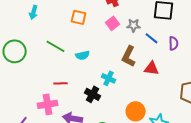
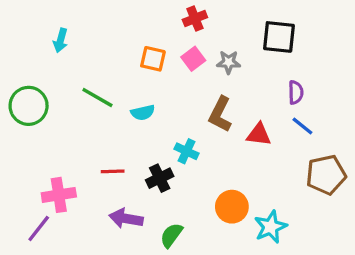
orange square: (79, 17) -> (153, 59), moved
blue line: (152, 38) -> (302, 126), moved
red line: (61, 83) -> (113, 171), moved
black cross: (93, 94) -> (160, 178), turned 35
pink cross: (48, 104) -> (59, 195), moved

